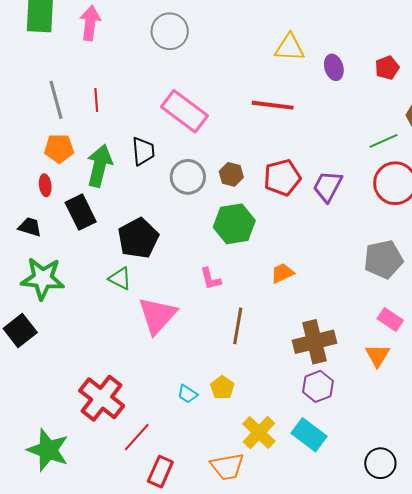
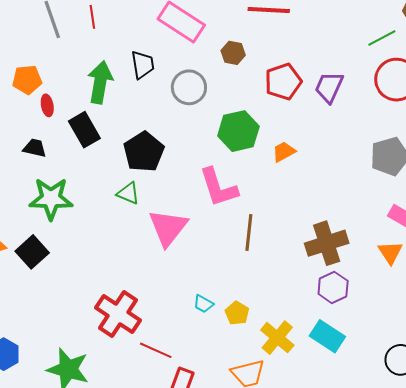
orange pentagon: (59, 149) -> (27, 80), moved
brown hexagon: (231, 174) -> (233, 53), moved
orange trapezoid: (282, 273) -> (284, 152), moved
pink L-shape: (210, 279) -> (218, 187), size x1.8
yellow pentagon: (222, 388) -> (237, 313), moved
red line: (137, 437) -> (156, 350), turned 76

